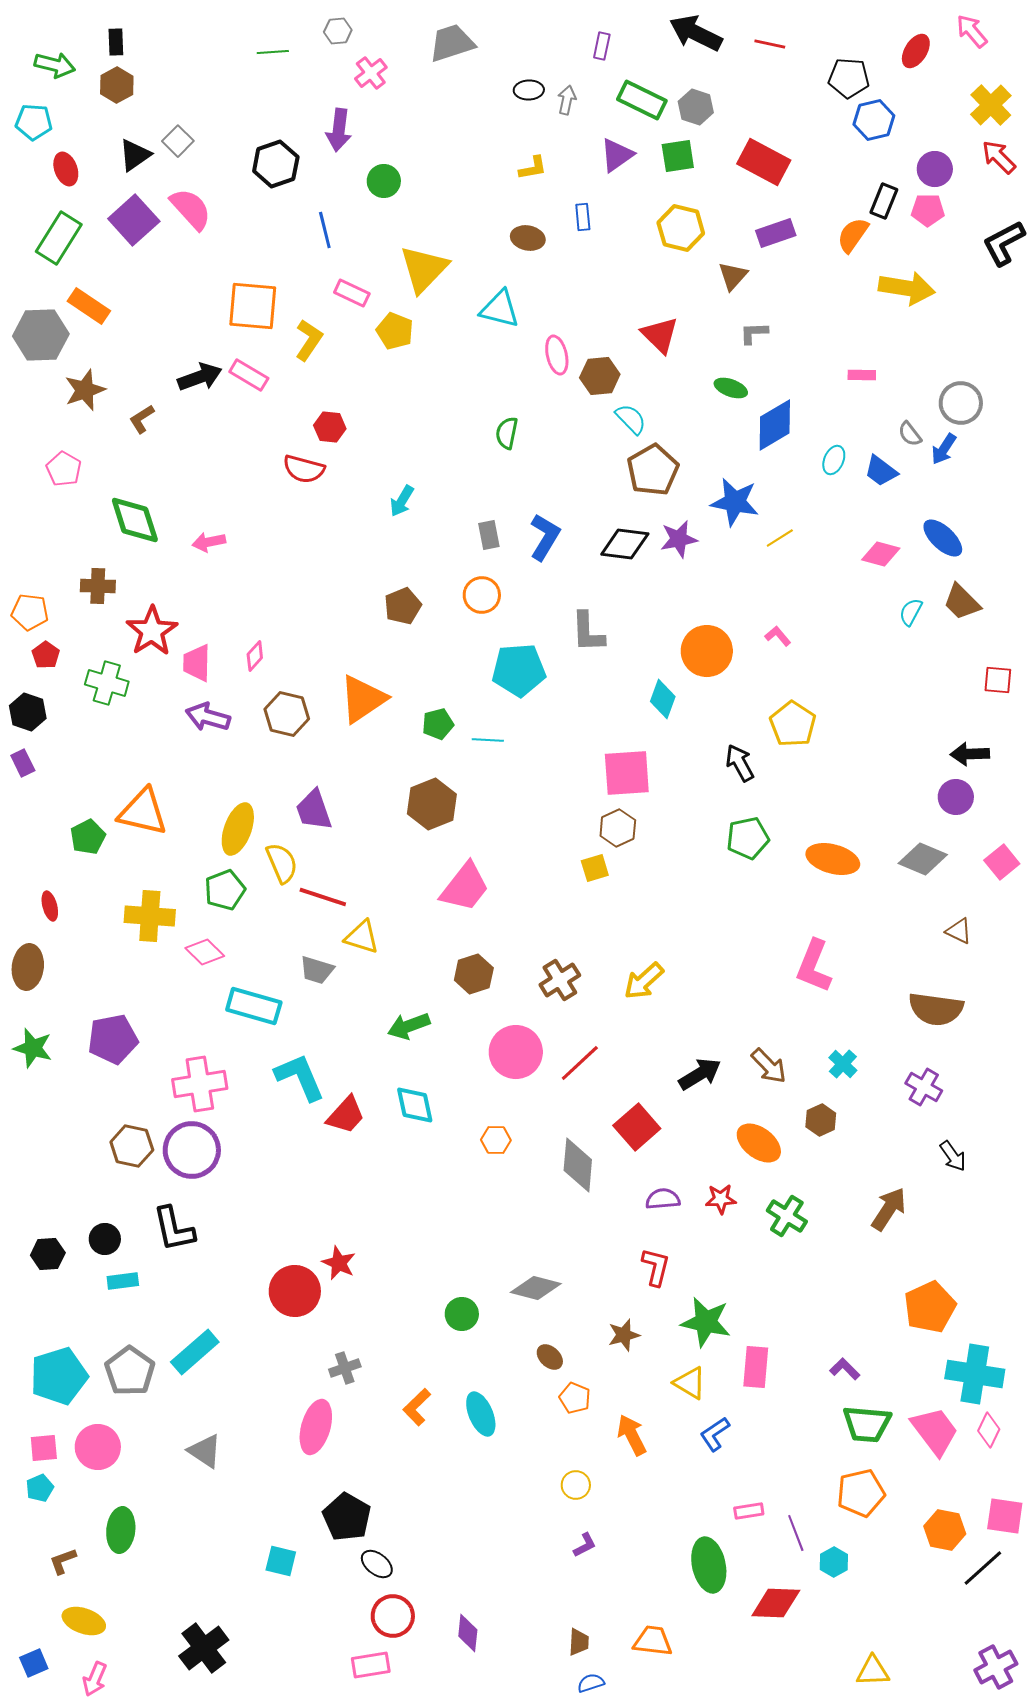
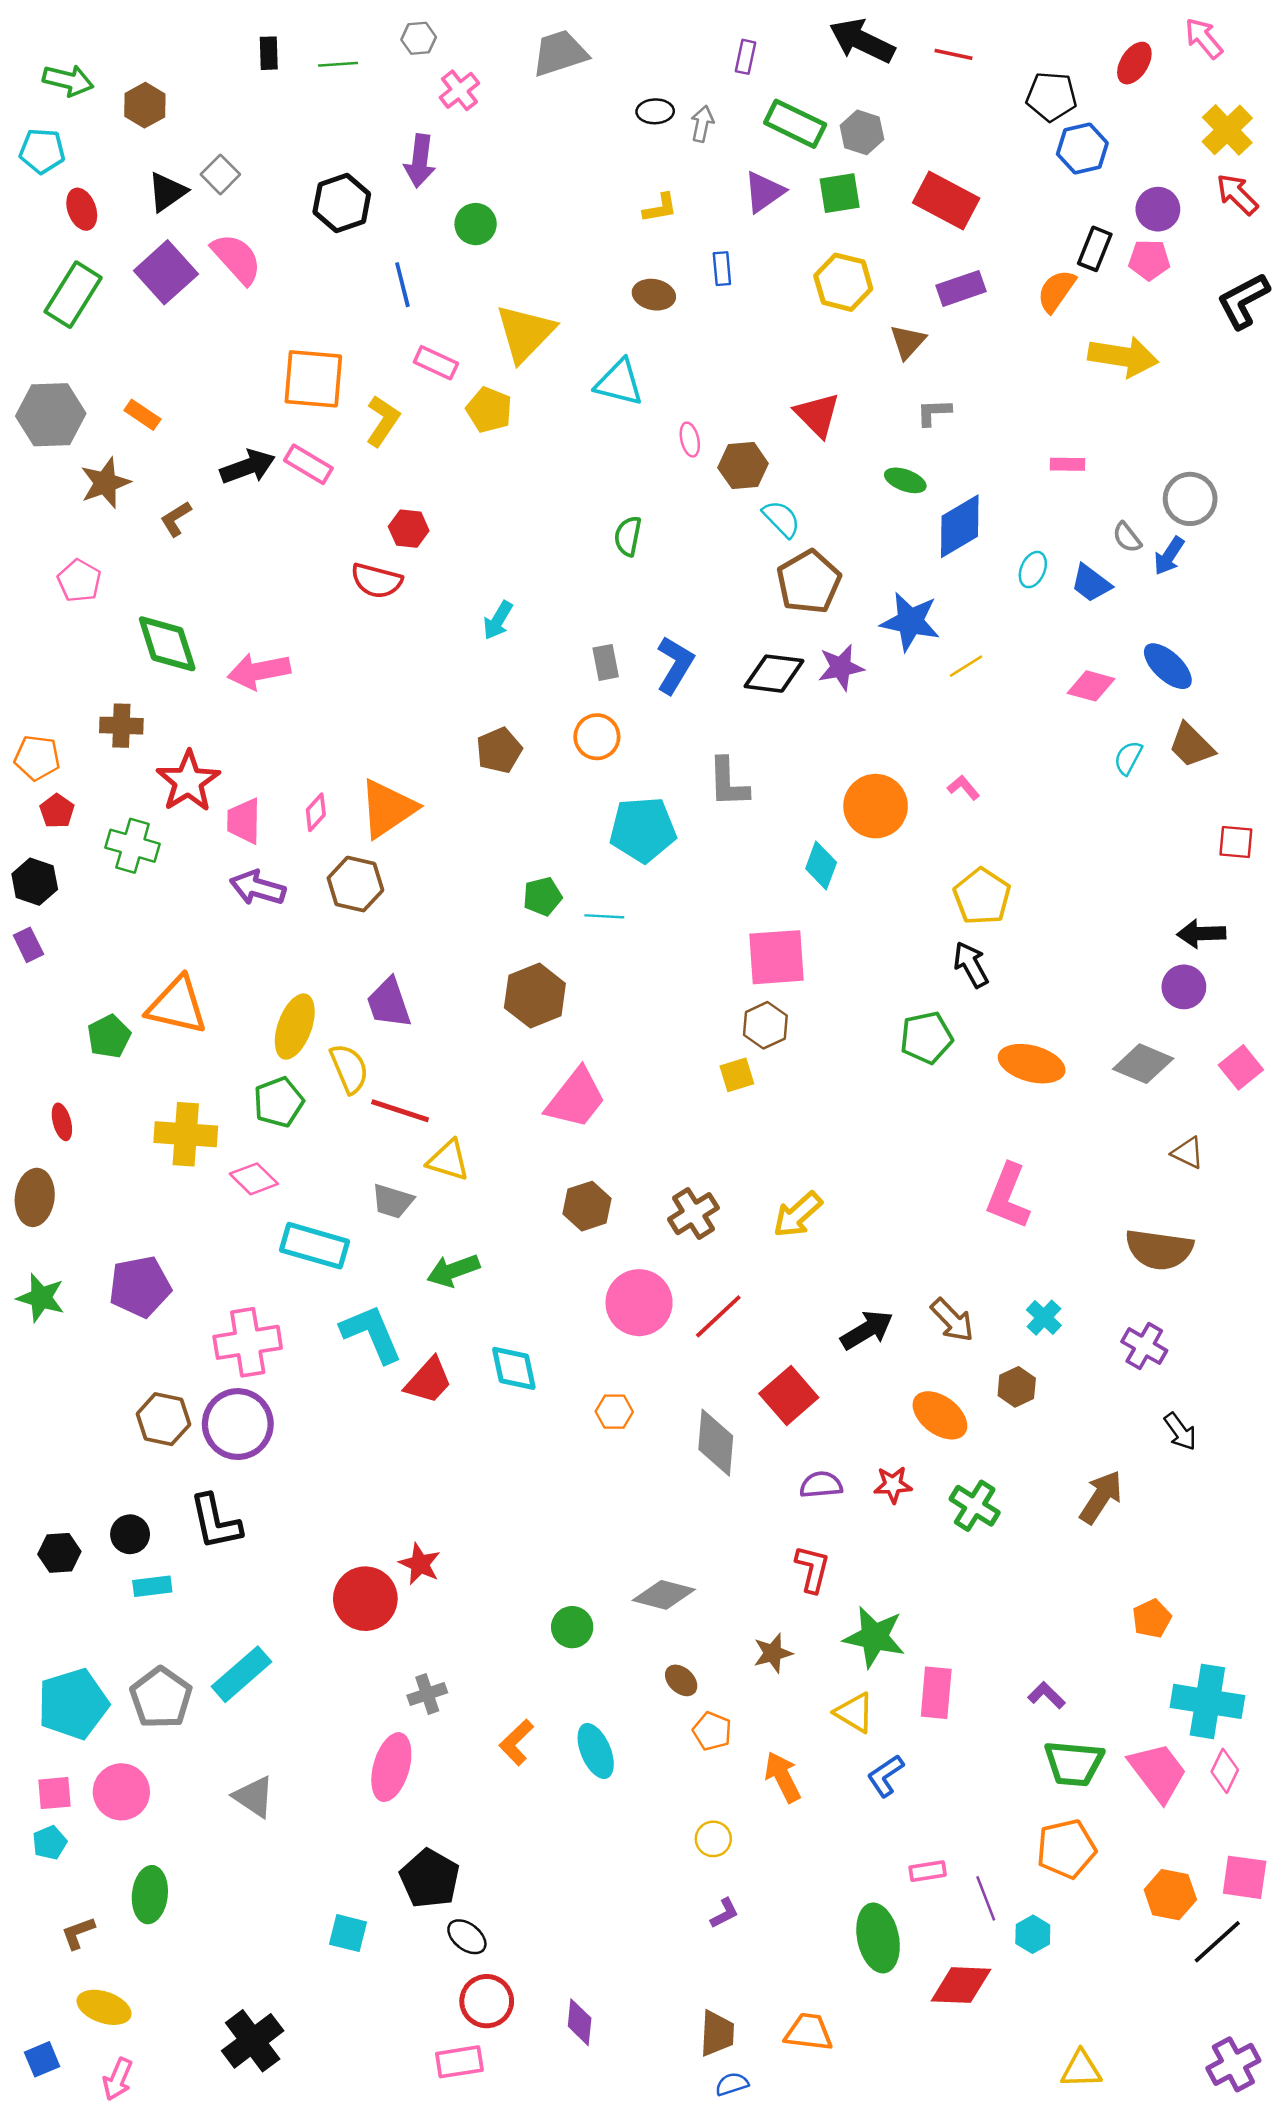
black rectangle: (116, 42) -> (269, 53), moved
orange rectangle: (89, 306) -> (142, 415), moved, size x0.7
pink ellipse: (557, 355) -> (690, 440), size x0.7
pink arrow: (209, 542) -> (259, 671), size x1.5
orange triangle: (363, 699) -> (388, 809), moved
black arrow: (740, 763) -> (971, 965), moved
green arrow: (409, 1026) -> (453, 1270), moved
orange pentagon: (930, 1307) -> (1152, 1618), size x0.6
brown trapezoid: (579, 1642) -> (717, 2033), size x1.4

